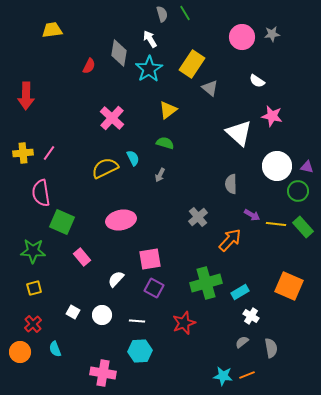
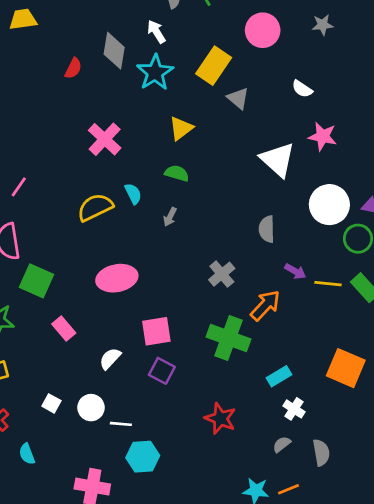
pink circle: (242, 37) -> (263, 30), moved
green cross: (206, 283) -> (229, 338), moved, turned 36
white line: (137, 321) -> (121, 424), moved
red star: (184, 323) -> (220, 418), moved, turned -30

